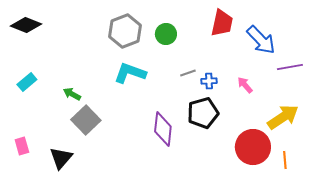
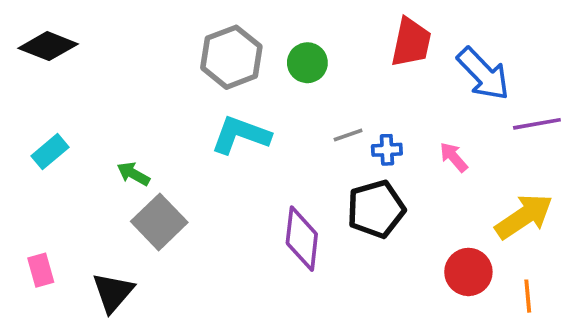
red circle: (253, 147) -> (468, 272), size x0.7

